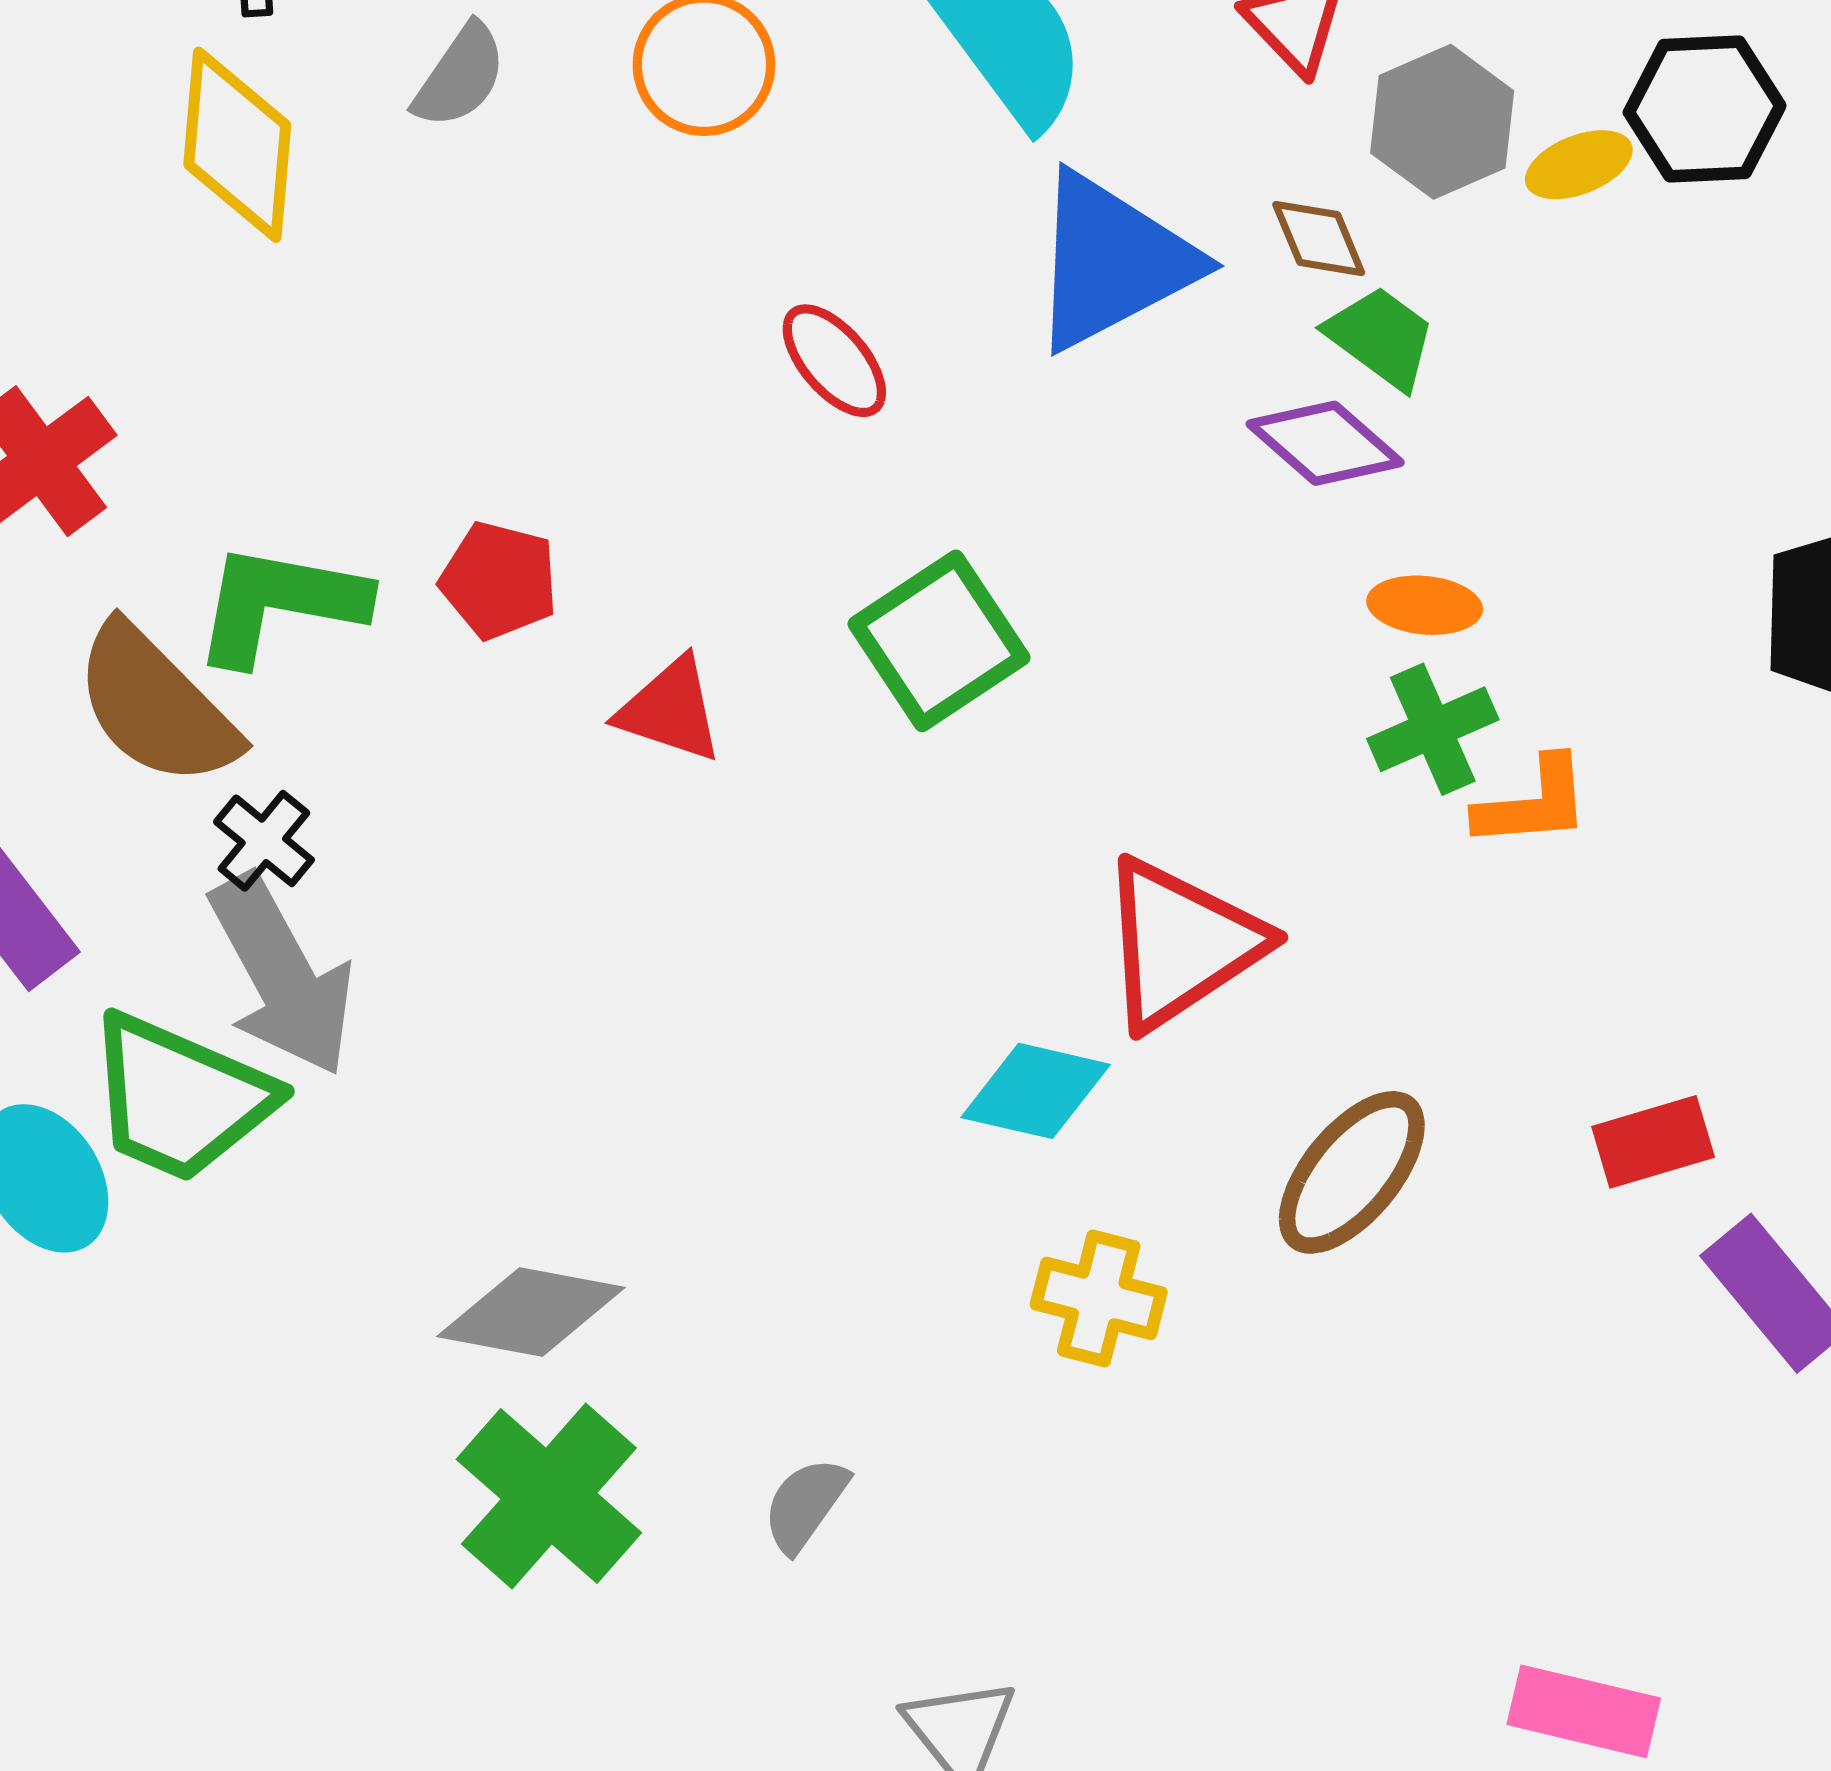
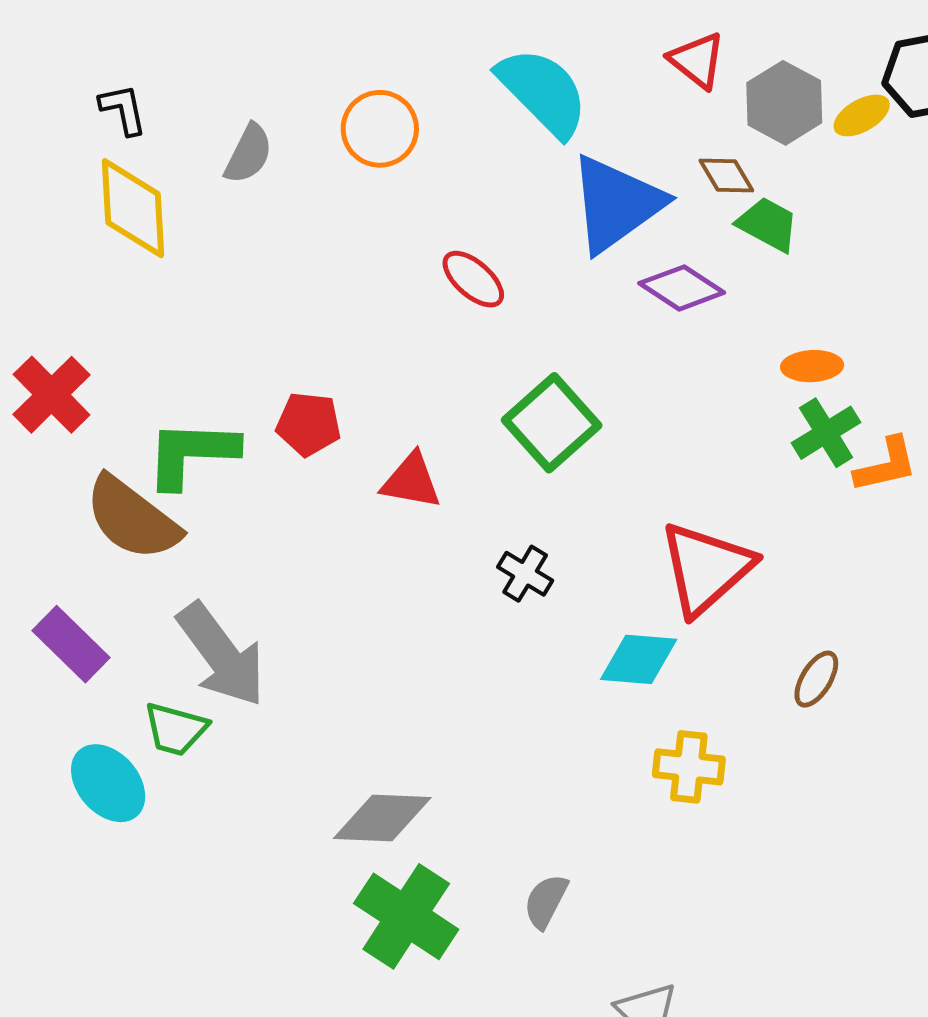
purple diamond: (1325, 443) -> (682, 288), moved
black cross: (264, 841) -> (525, 574), moved
green trapezoid: (180, 1098) -> (176, 729), size x0.6
brown ellipse: (1352, 1172) -> (816, 679), size x0.6

